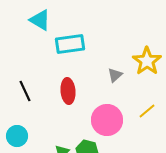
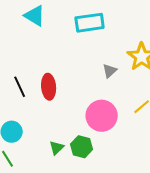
cyan rectangle: (70, 44) -> (90, 23), moved
red ellipse: (68, 91) -> (49, 87), moved

